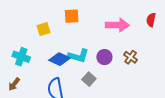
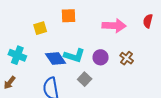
blue diamond: (59, 59) -> (56, 58), turned 30

